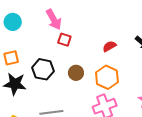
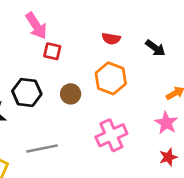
red semicircle: (109, 46) -> (111, 39), moved, turned -136
orange hexagon: (107, 77) -> (111, 78), moved

